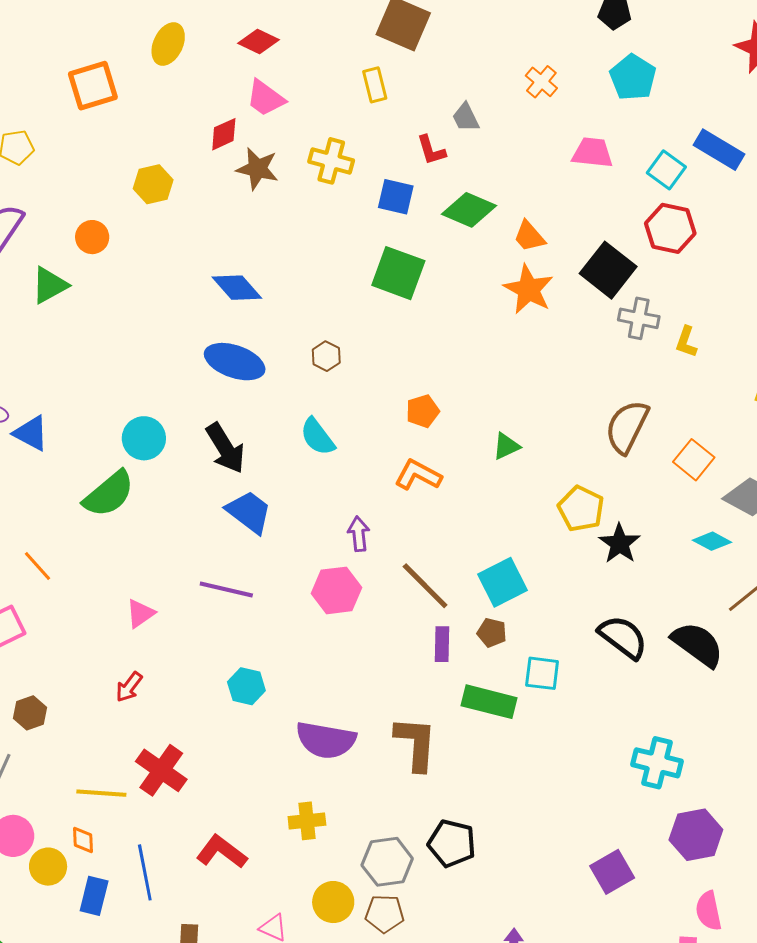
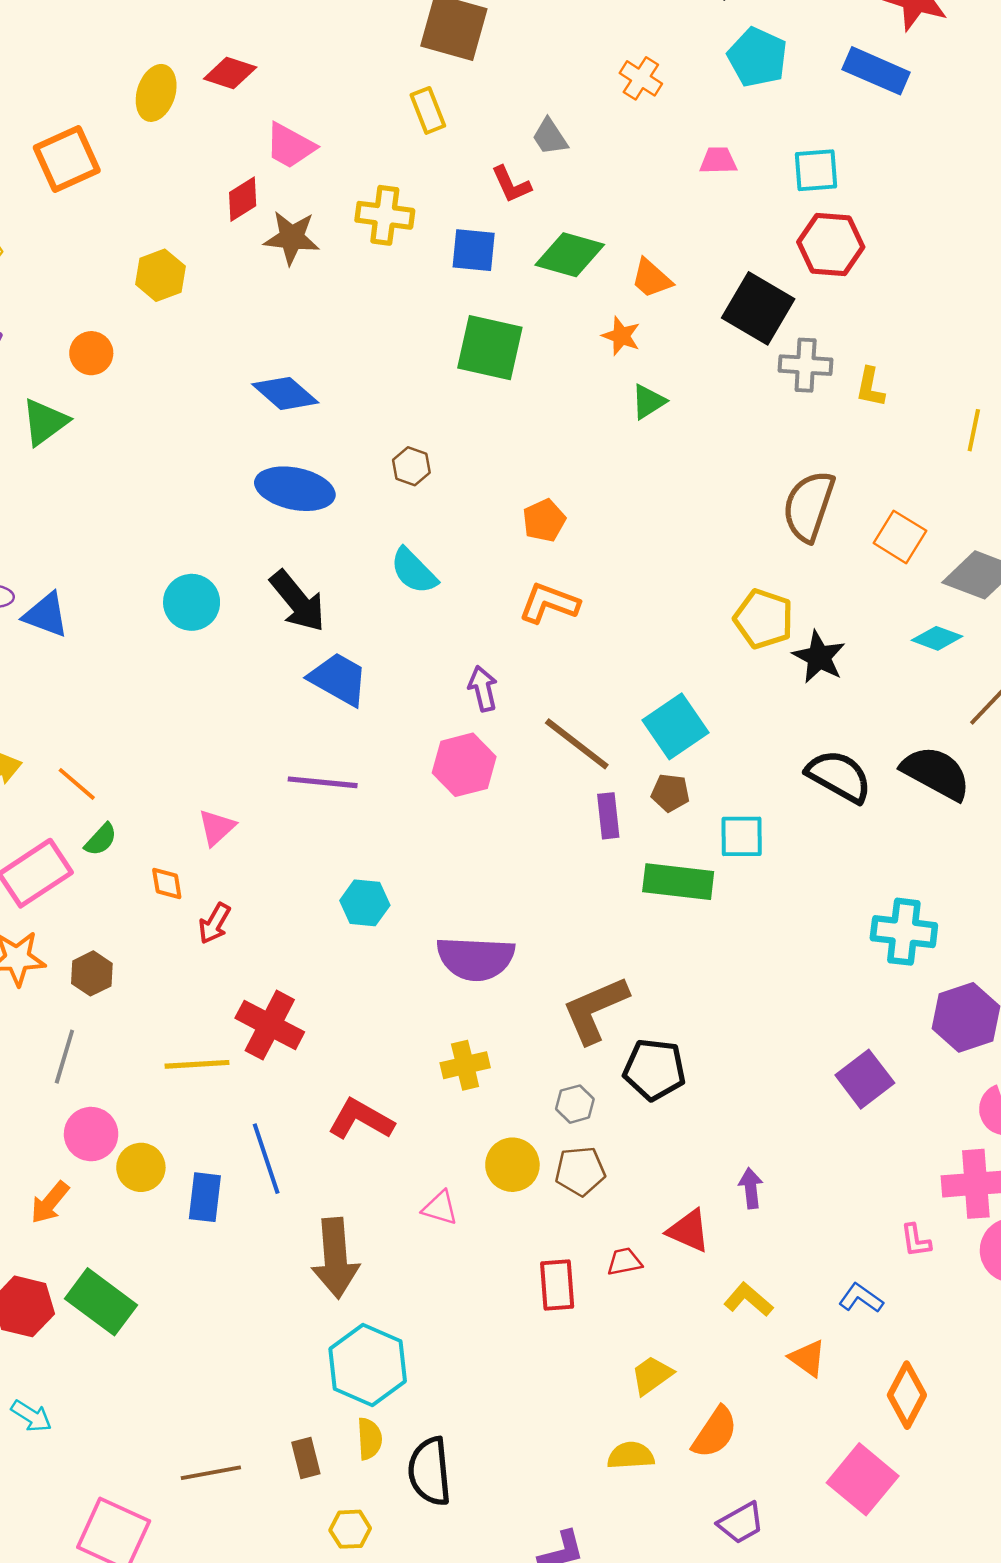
red diamond: (259, 41) -> (230, 73), moved
blue rectangle: (719, 150) -> (876, 71), moved
pink trapezoid: (592, 153) -> (718, 161), size x0.7
cyan square: (666, 170) -> (816, 170), turned -33
orange star: (529, 289) -> (621, 336), moved, size x0.6
green triangle: (506, 446) -> (648, 402), moved
green semicircle: (109, 494) -> (101, 840), moved, size x0.5
brown L-shape: (416, 744) -> (595, 1010), moved, turned -110
orange diamond: (83, 840) -> (167, 884), moved
gray hexagon: (387, 862) -> (575, 1104), size x0.6

